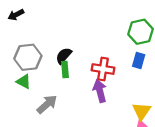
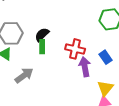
blue rectangle: (139, 61) -> (106, 57), moved, turned -56
purple arrow: (100, 91) -> (85, 67), moved

